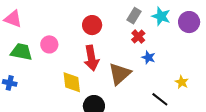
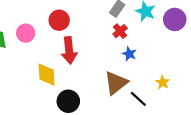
red circle: (92, 25) -> (59, 20), moved
brown triangle: (120, 74) -> (116, 83), moved

